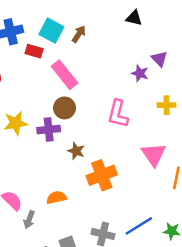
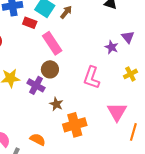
yellow cross: (167, 105) -> (130, 74), turned -32
purple cross: (49, 130) -> (36, 85), turned 30
orange semicircle: (56, 198) -> (38, 139), turned 35

